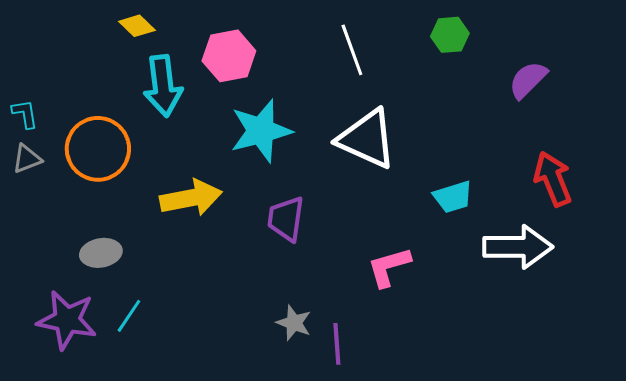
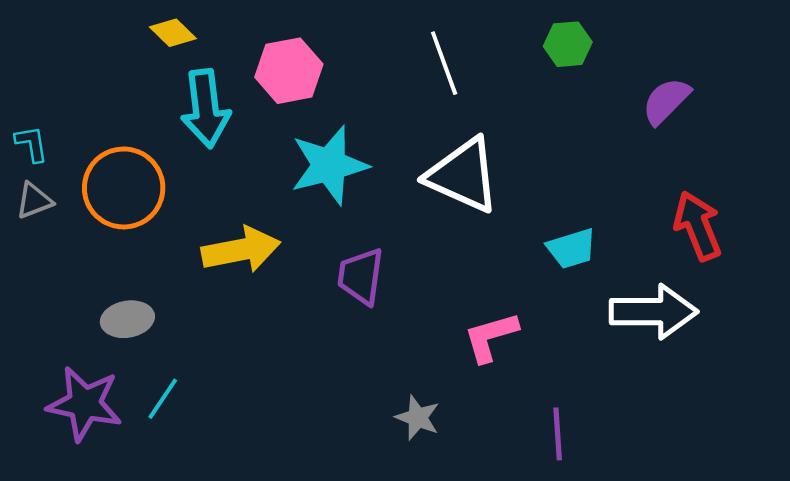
gray star: (294, 323) -> (418, 418), moved
purple line: (337, 344) -> (558, 434), moved

